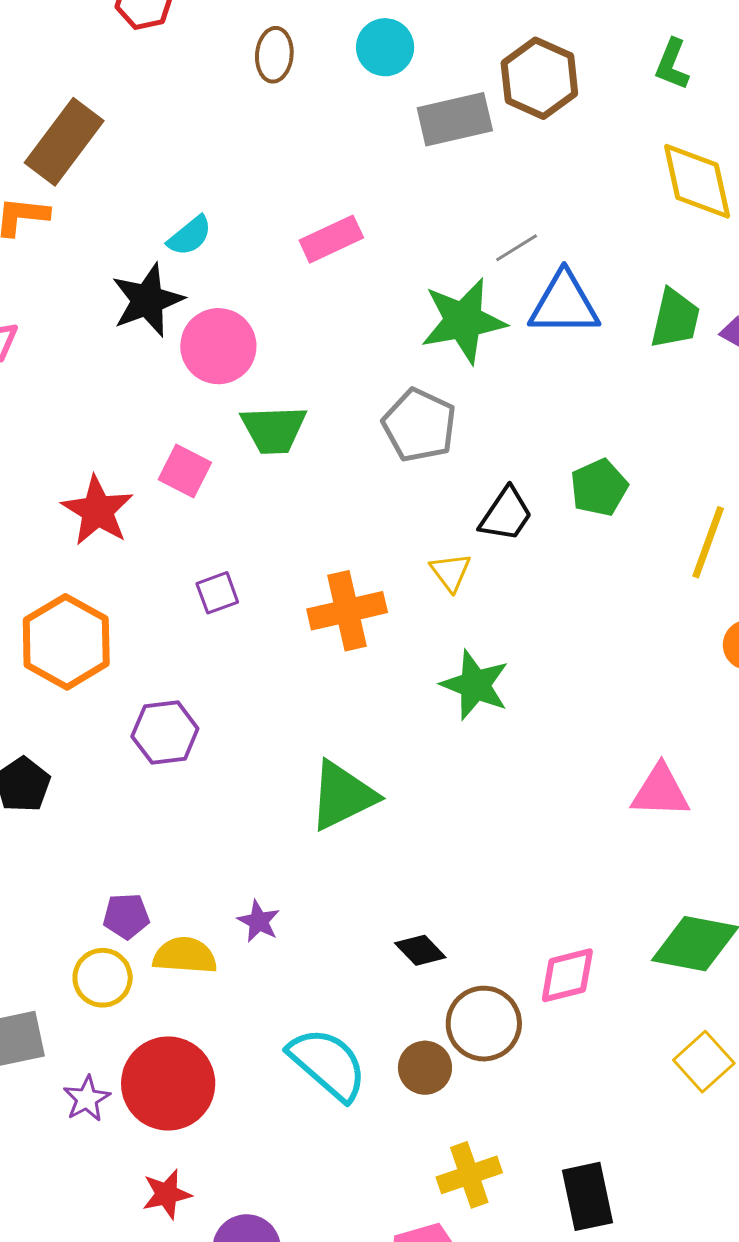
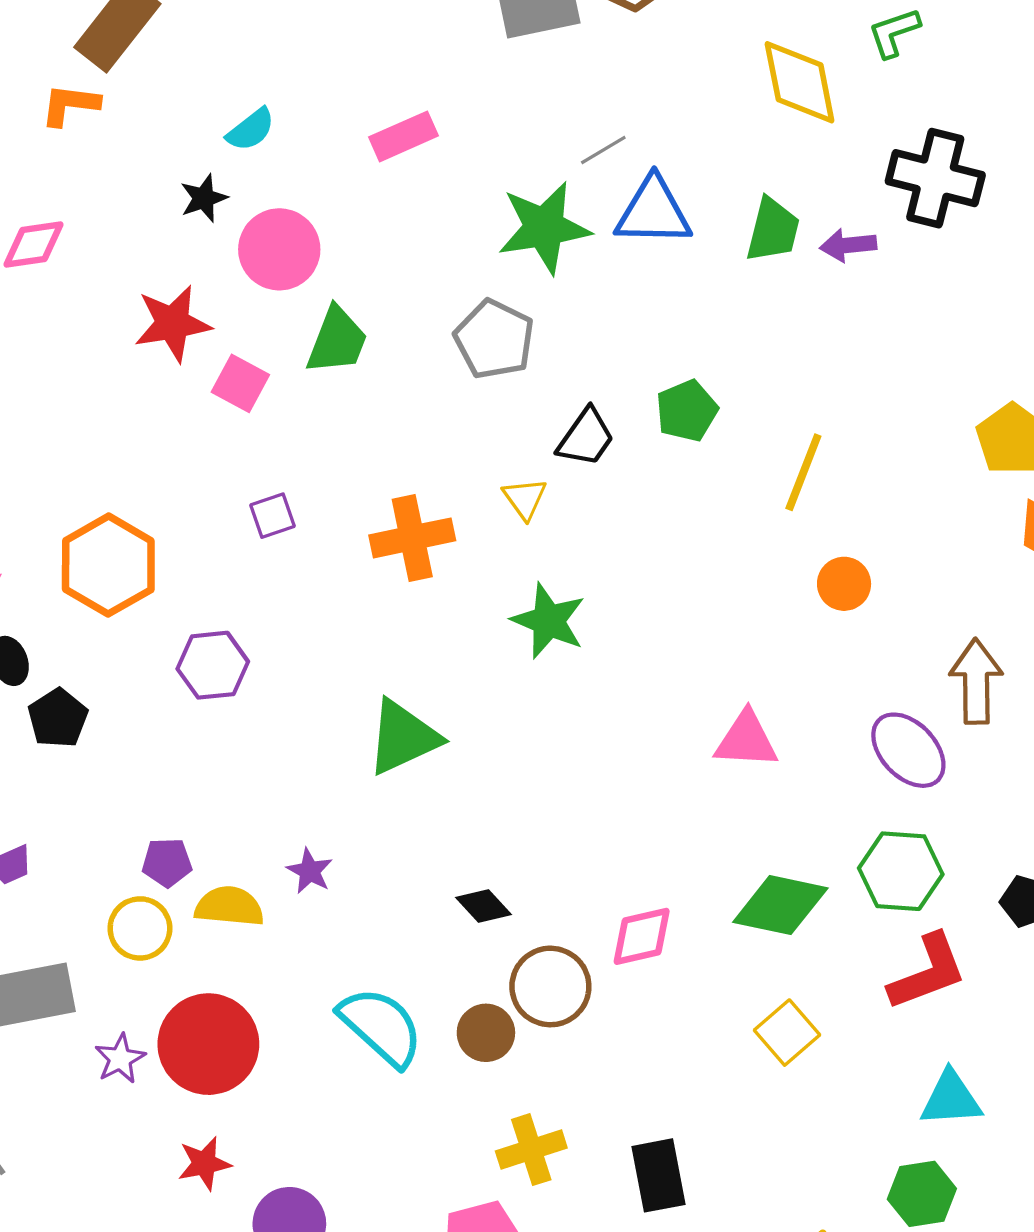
black star: (147, 300) -> (204, 198), size x0.6
green trapezoid: (274, 429) -> (337, 341), turned -68
red star: (97, 511) -> (173, 323), moved, turned 30

